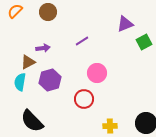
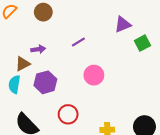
red circle: (84, 99) -> (68, 114), moved

